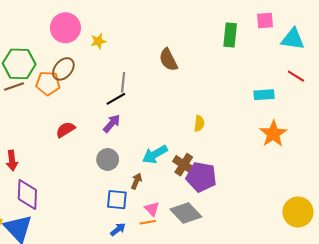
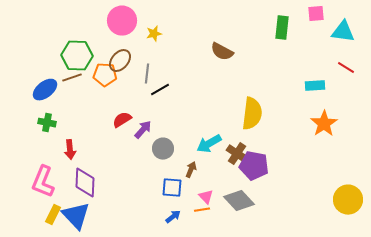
brown semicircle: (168, 60) -> (222, 52), turned -35
gray line: (123, 82) -> (147, 74), moved
black line: (116, 99) -> (160, 90), moved
purple arrow: (112, 123) -> (143, 130), moved
yellow semicircle: (199, 123) -> (252, 114), size x2.0

